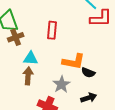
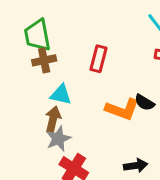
black semicircle: (88, 73) -> (144, 103), moved
gray star: (62, 84) -> (58, 139), moved

